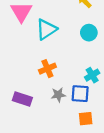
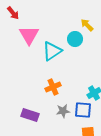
cyan circle: (89, 33) -> (75, 39), moved

